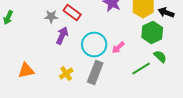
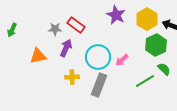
orange triangle: (26, 70) -> (38, 56), moved
yellow cross: (66, 74) -> (72, 77), moved, turned 32

